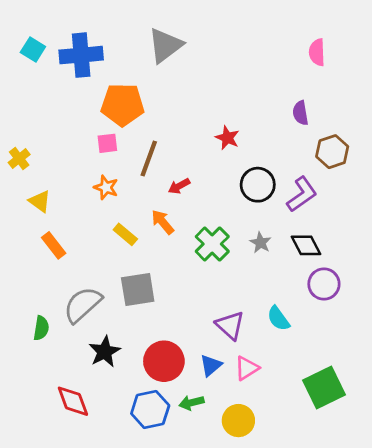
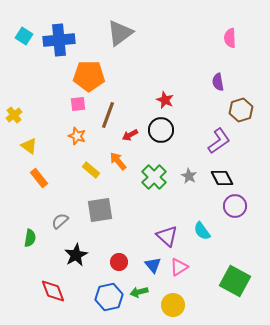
black circle: (258, 185) -> (161, 130), moved
gray semicircle: (83, 305) -> (60, 221), size x0.6
red circle: (164, 361) -> (119, 262), size x0.6
blue triangle: (211, 365) -> (153, 265), turned -30
green square: (324, 387) -> (235, 281), turned -36

